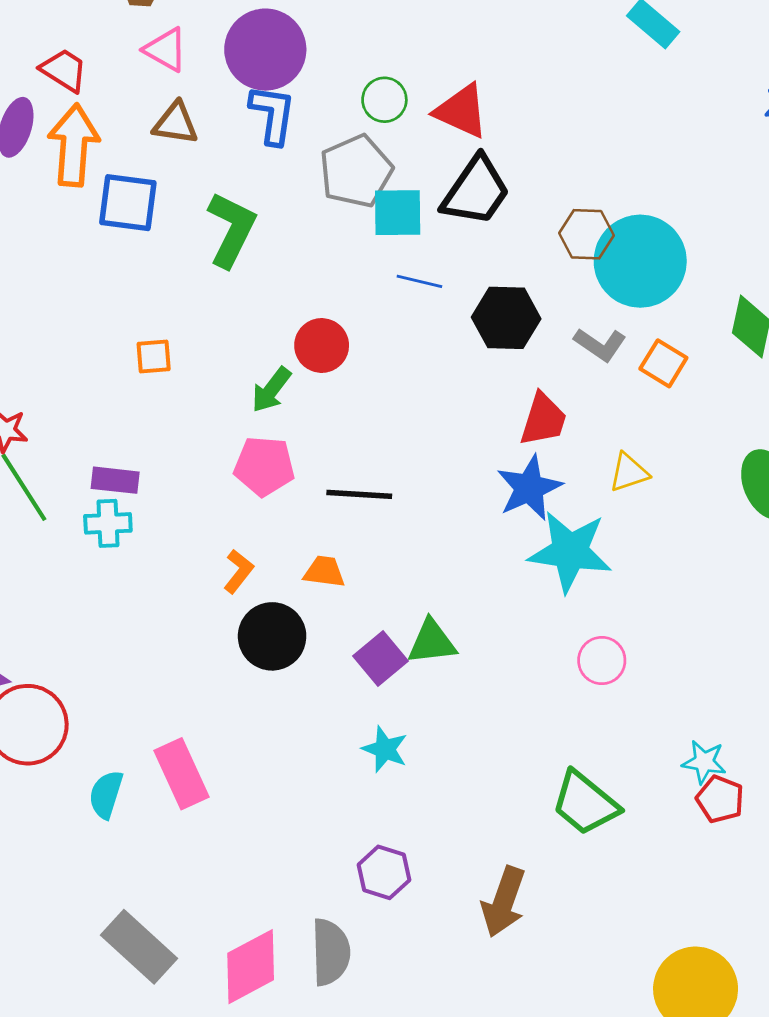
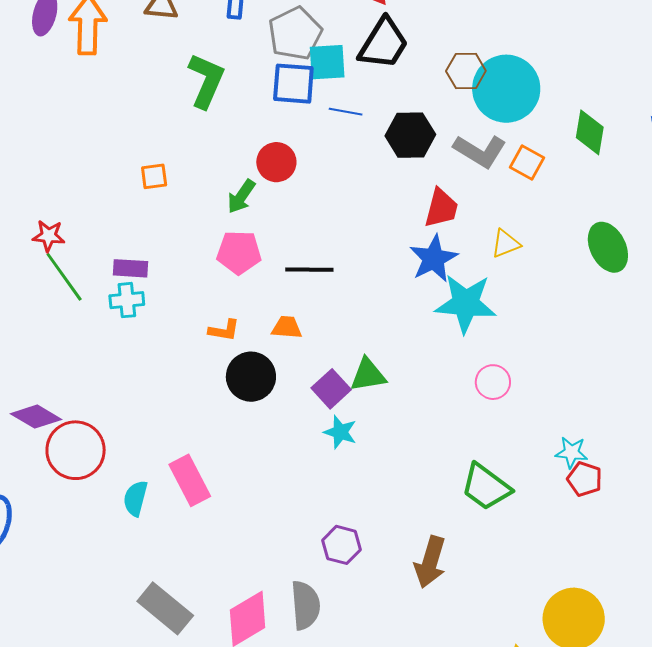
blue square: (128, 203) -> (293, 84), moved
gray L-shape: (600, 345) -> (480, 151), size x1.4
orange L-shape: (239, 571) -> (224, 330), turned 64
cyan star: (385, 749) -> (340, 432), moved

